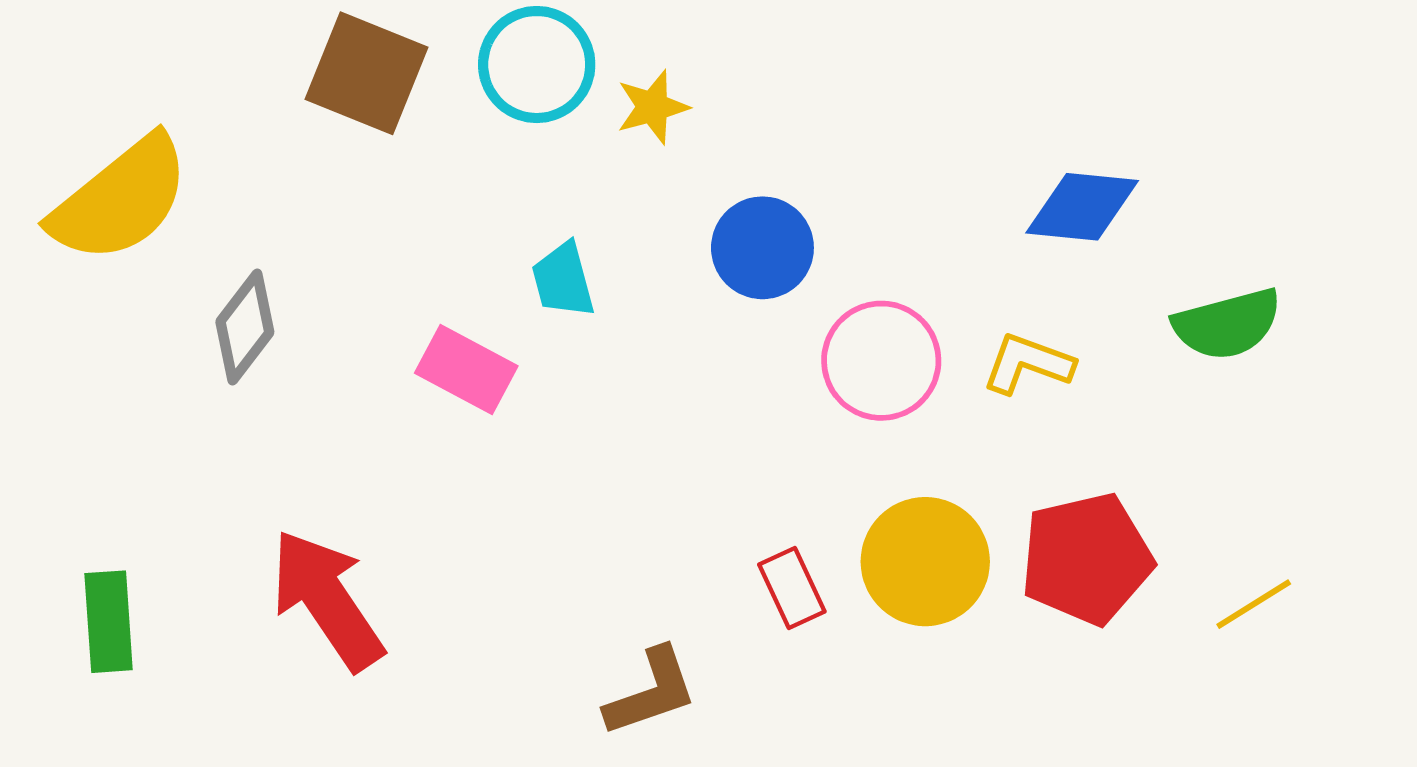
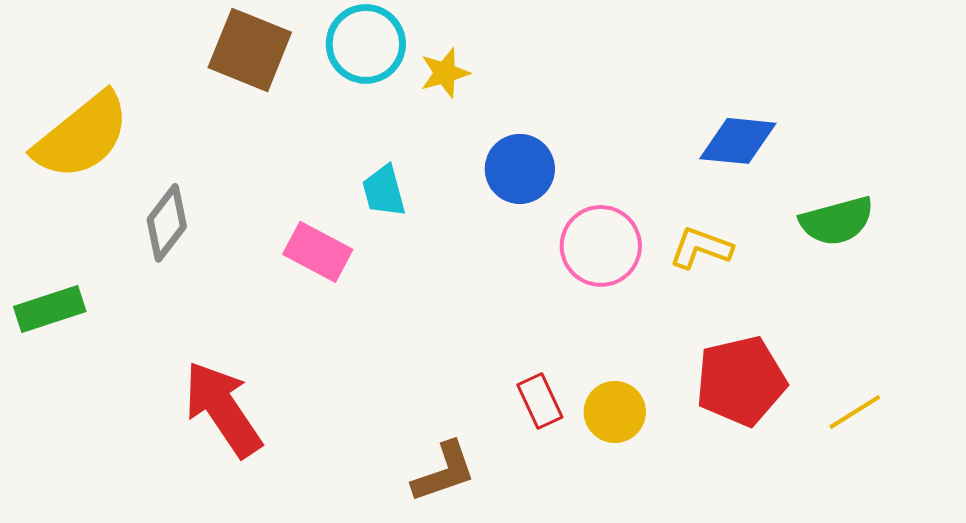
yellow circle: (925, 562) -> (615, 412), moved, size x0.7
green rectangle: (109, 622) -> (50, 309), moved, turned 76

